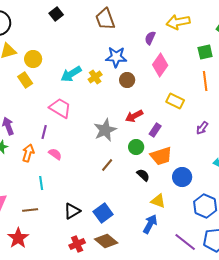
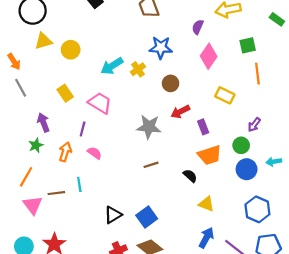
green square: (205, 52) -> (248, 45), moved
yellow rectangle: (25, 80) -> (65, 93), moved
brown circle: (127, 80) -> (171, 83), moved
gray star: (105, 130) -> (149, 127), turned 30
purple rectangle: (155, 130) -> (203, 127), turned -56
green circle: (136, 147) -> (241, 145), moved
brown line: (107, 165) -> (151, 165), turned 32
blue circle: (182, 177) -> (247, 169), moved
brown line: (30, 210) -> (56, 193), moved
blue arrow: (150, 224) -> (206, 238), moved

